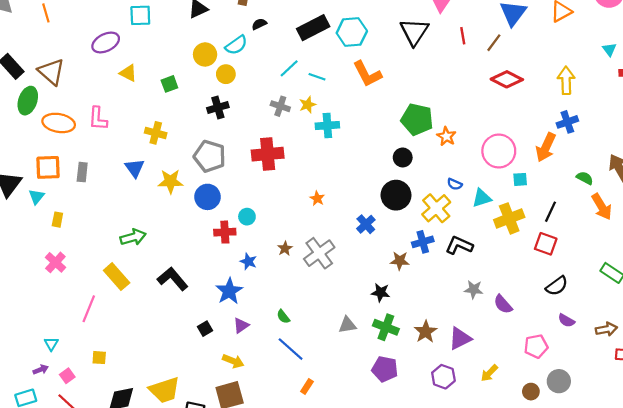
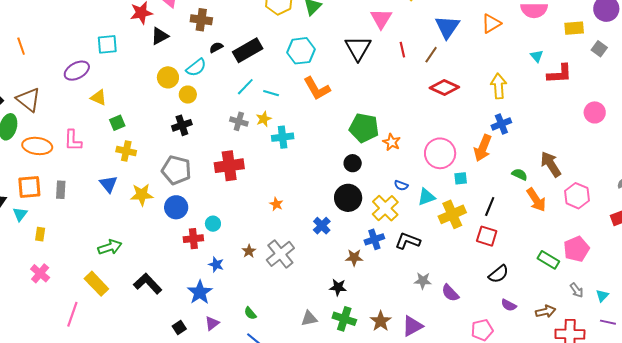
black rectangle: (313, 28) -> (248, 50), moved
green square: (169, 84) -> (117, 123), moved

